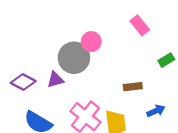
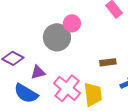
purple triangle: (55, 80) -> (38, 72), moved

